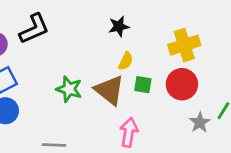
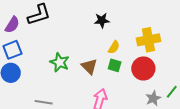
yellow semicircle: (126, 61) -> (114, 47), moved
brown triangle: (110, 90) -> (89, 67), size x0.7

